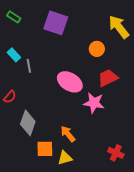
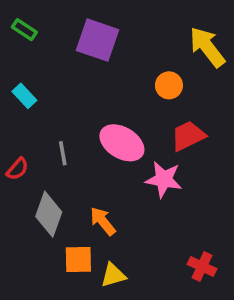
gray line: (29, 66) -> (63, 153), moved
orange arrow: (68, 134) -> (103, 221), moved

